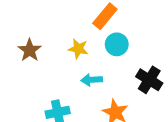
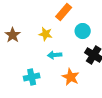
cyan circle: (117, 44) -> (83, 31), moved

